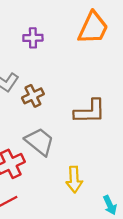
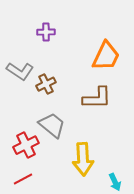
orange trapezoid: (93, 28) -> (106, 56), moved
yellow arrow: (74, 179) -> (83, 159), size x1.4

